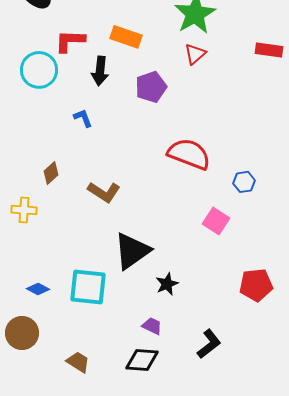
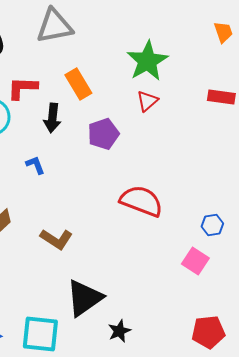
orange rectangle: (126, 37) -> (78, 84), turned 40
blue hexagon: (244, 182) -> (212, 225), moved
pink square: (216, 221) -> (195, 261), moved

